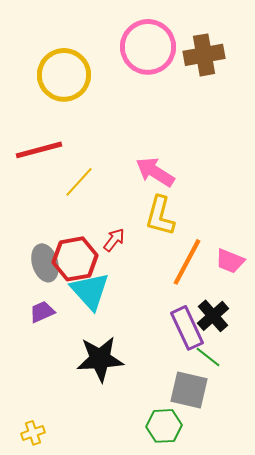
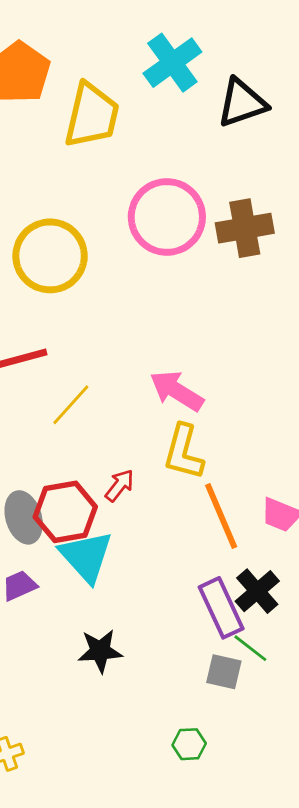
orange line: (187, 262) -> (221, 516), turned -51
black star: (100, 359) -> (100, 651), size x0.7
gray square: (189, 390) -> (224, 672), moved, size x0.7
green hexagon: (164, 426) -> (189, 744), size x0.7

